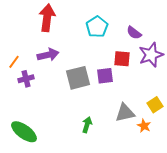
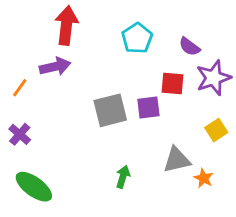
purple arrow: (48, 55) -> (55, 66), moved
purple cross: (26, 79) -> (20, 134), moved, turned -35
yellow square: (155, 105) -> (216, 130), moved

